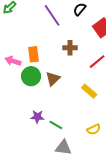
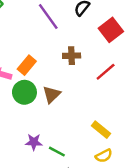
orange rectangle: (33, 54) -> (27, 65), turned 49
yellow rectangle: (89, 91) -> (101, 130), moved

